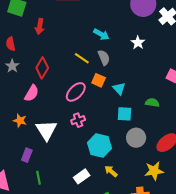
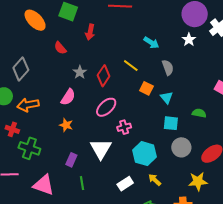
white star: (138, 43) -> (189, 40), moved
red semicircle: (11, 44) -> (60, 48), turned -32
gray semicircle: (104, 58) -> (168, 68), moved
gray star: (12, 66) -> (80, 72), moved
red diamond: (42, 68) -> (104, 76), moved
pink ellipse: (76, 92) -> (106, 107), moved
pink semicircle: (32, 93) -> (68, 97), moved
white triangle: (46, 130) -> (101, 149), moved

